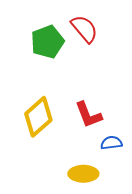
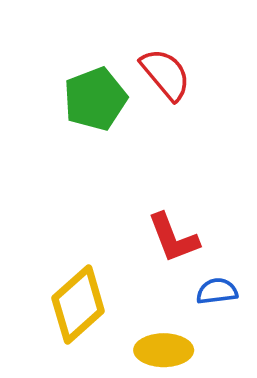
yellow diamond: (38, 117) -> (78, 304), moved

